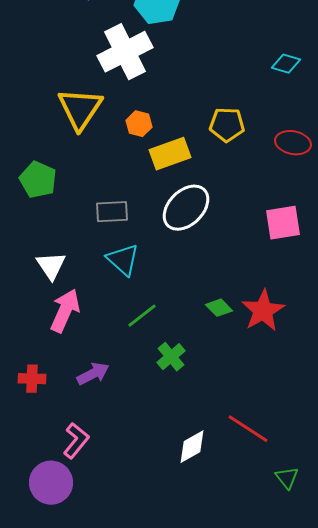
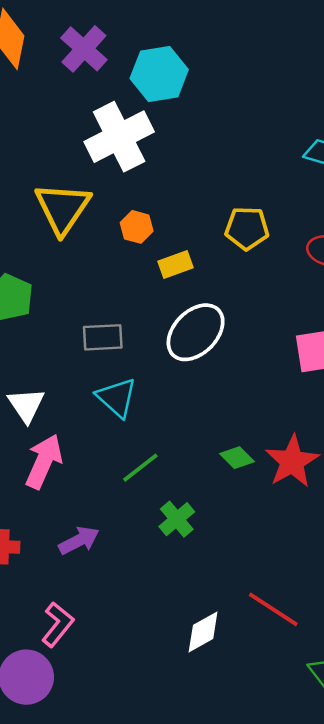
yellow rectangle: (170, 154) -> (175, 265), size x0.7

